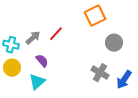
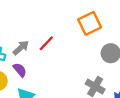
purple semicircle: (42, 61) -> (20, 70), moved

